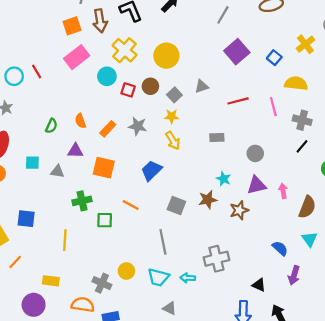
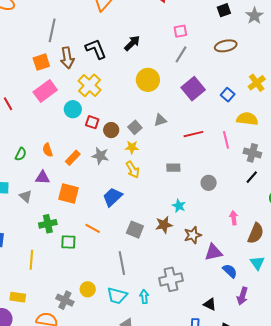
yellow circle: (166, 56) -> (148, 80), moved
brown circle: (150, 86) -> (111, 130), moved
gray triangle: (57, 171) -> (26, 196), turned 32
purple triangle: (257, 185) -> (213, 252), moved
cyan arrow: (188, 278) -> (144, 297), turned 80

